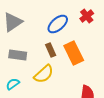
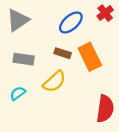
brown rectangle: (51, 50) -> (63, 53), turned -48

